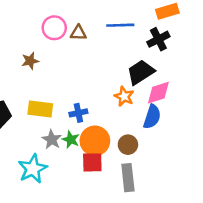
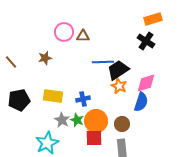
blue line: (120, 25) -> (103, 62), moved
black cross: (158, 39) -> (146, 41), turned -30
black trapezoid: (141, 72) -> (118, 70), moved

